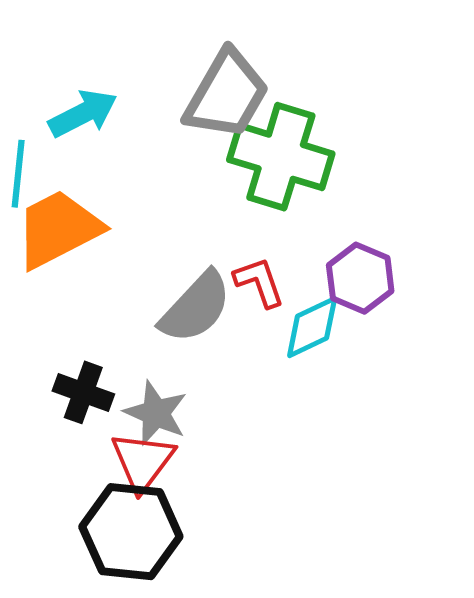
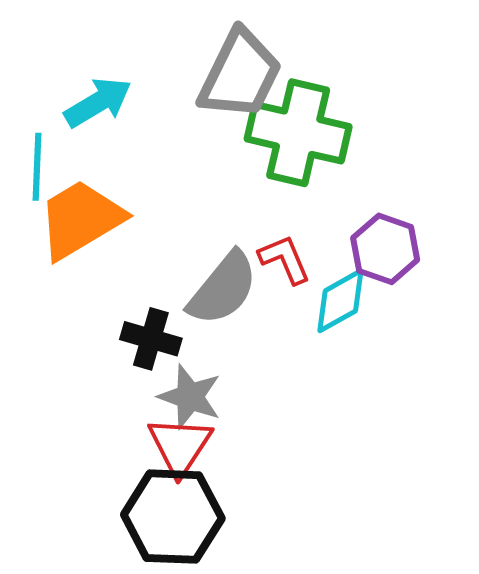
black cross: (83, 392) -> (151, 339), moved

